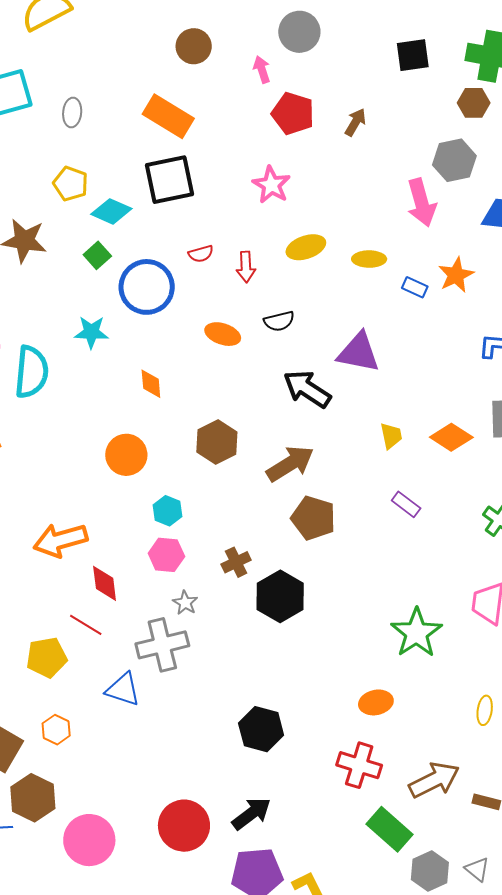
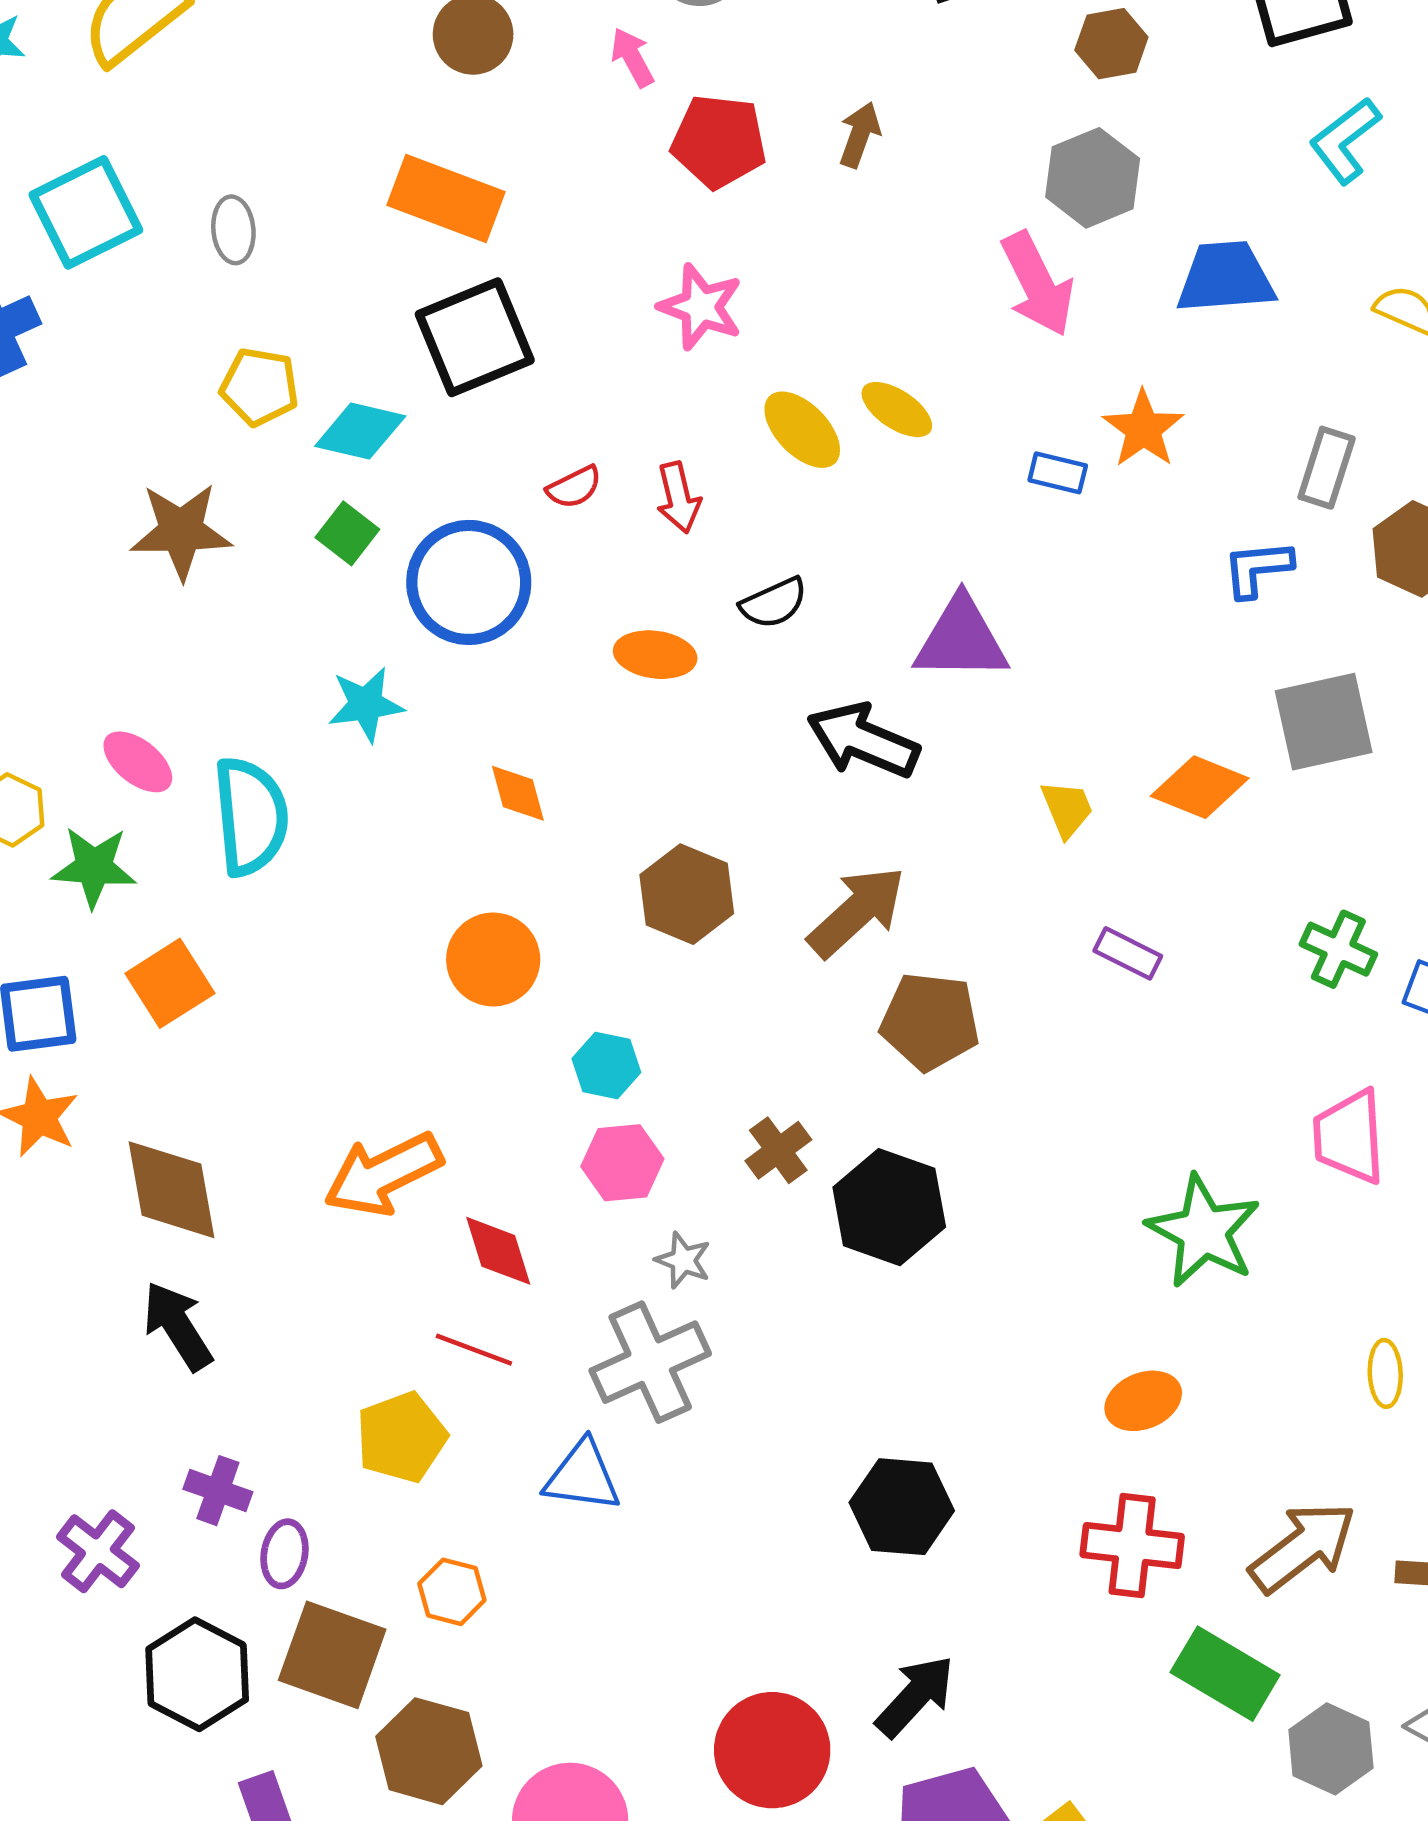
yellow ellipse: (306, 247) -> (802, 430), turned 75
yellow ellipse: (369, 259) -> (897, 410), moved, turned 44

